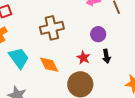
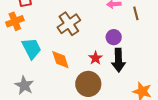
brown cross: (52, 28) -> (69, 24), turned -30
black arrow: (106, 56) -> (118, 60), size x1.6

